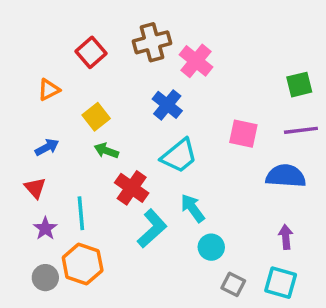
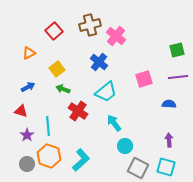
pink square: (243, 134) -> (144, 79), turned -30
blue semicircle: (286, 176) -> (169, 104), size x0.6
red triangle: (35, 188) -> (21, 111), turned -32
cyan L-shape: (152, 228) -> (81, 160), moved
gray square: (233, 284) -> (138, 168), size x1.5

